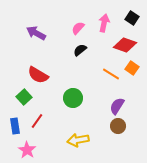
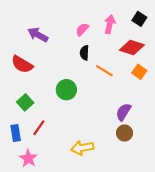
black semicircle: (80, 50) -> (84, 53), turned -48
orange line: (111, 74) -> (104, 71), moved
red semicircle: (38, 75) -> (22, 64), moved
green circle: (73, 98) -> (66, 90), moved

